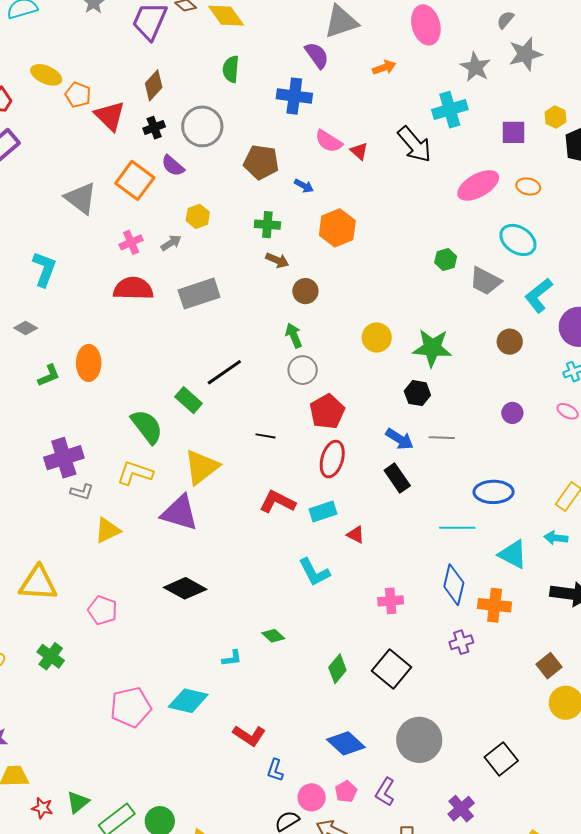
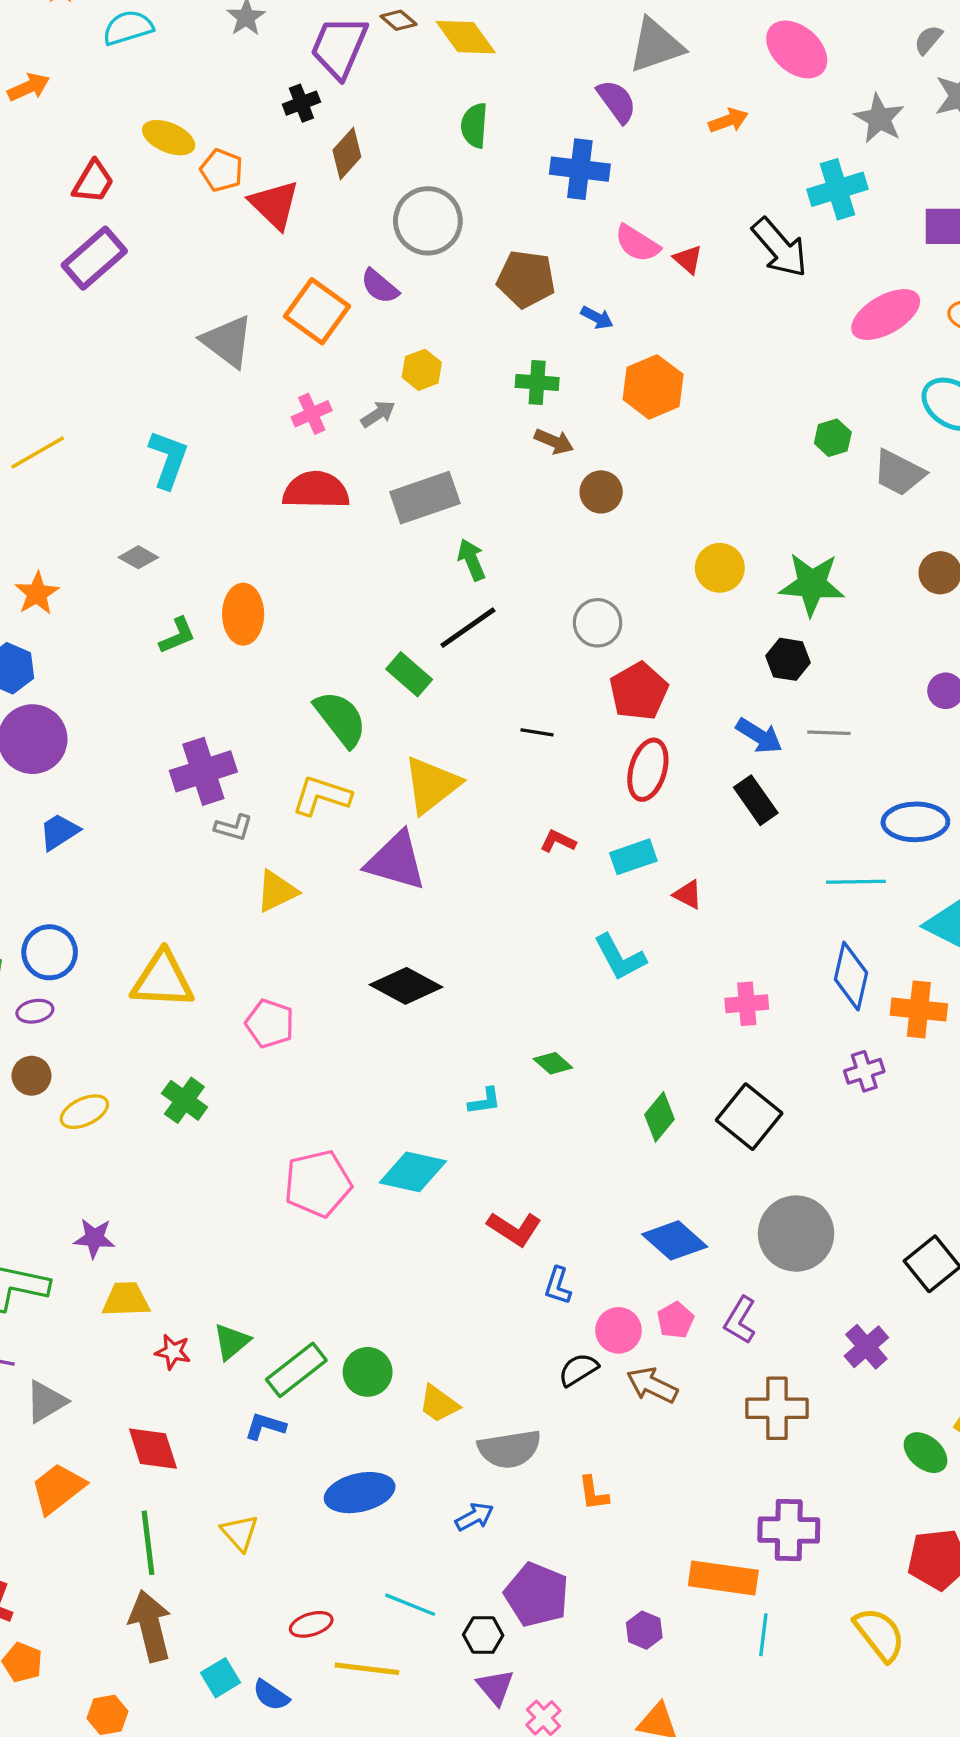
pink ellipse: (426, 25) -> (797, 49), turned -33
black cross: (154, 128) -> (301, 103), moved
green arrow: (294, 335) -> (471, 560), moved
red L-shape: (278, 502) -> (558, 841), size x0.6

